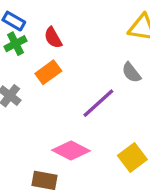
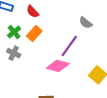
green cross: (15, 44) -> (14, 32), moved
pink diamond: (71, 151) -> (58, 66), moved

